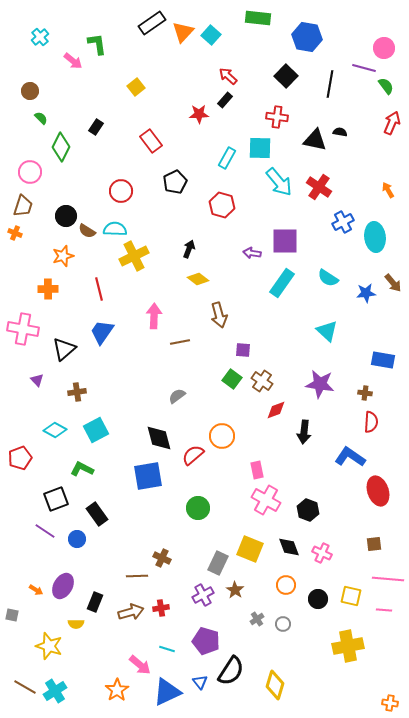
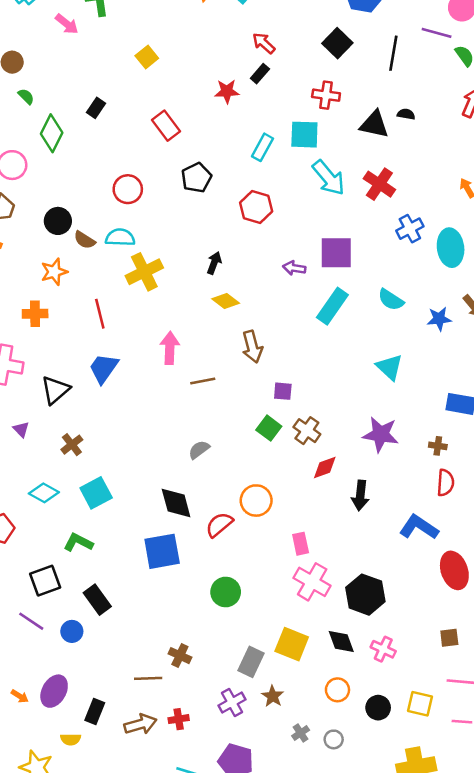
brown cross: (77, 392) -> (72, 445), turned -30
black hexagon: (308, 510) -> (365, 595), size x1.4

